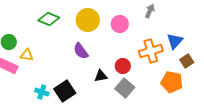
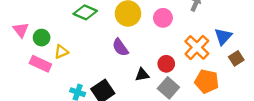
orange cross: (151, 51) -> (197, 47), turned -30
yellow triangle: (27, 55) -> (61, 52), turned -32
orange pentagon: (172, 82) -> (207, 81), moved

